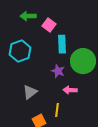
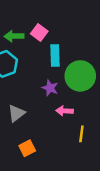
green arrow: (28, 16) -> (14, 36), moved
yellow line: (57, 110) -> (81, 134), moved

